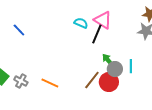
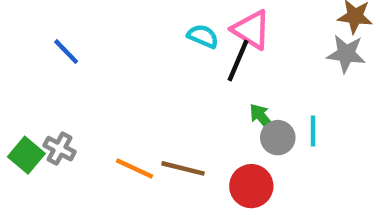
brown line: (92, 80) -> (183, 168), moved, turned 66
gray cross: (21, 81) -> (60, 149), moved
red circle: (109, 82) -> (251, 186), moved

